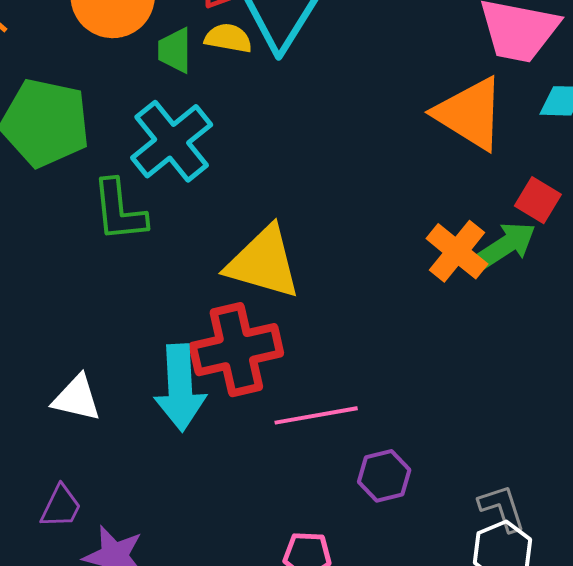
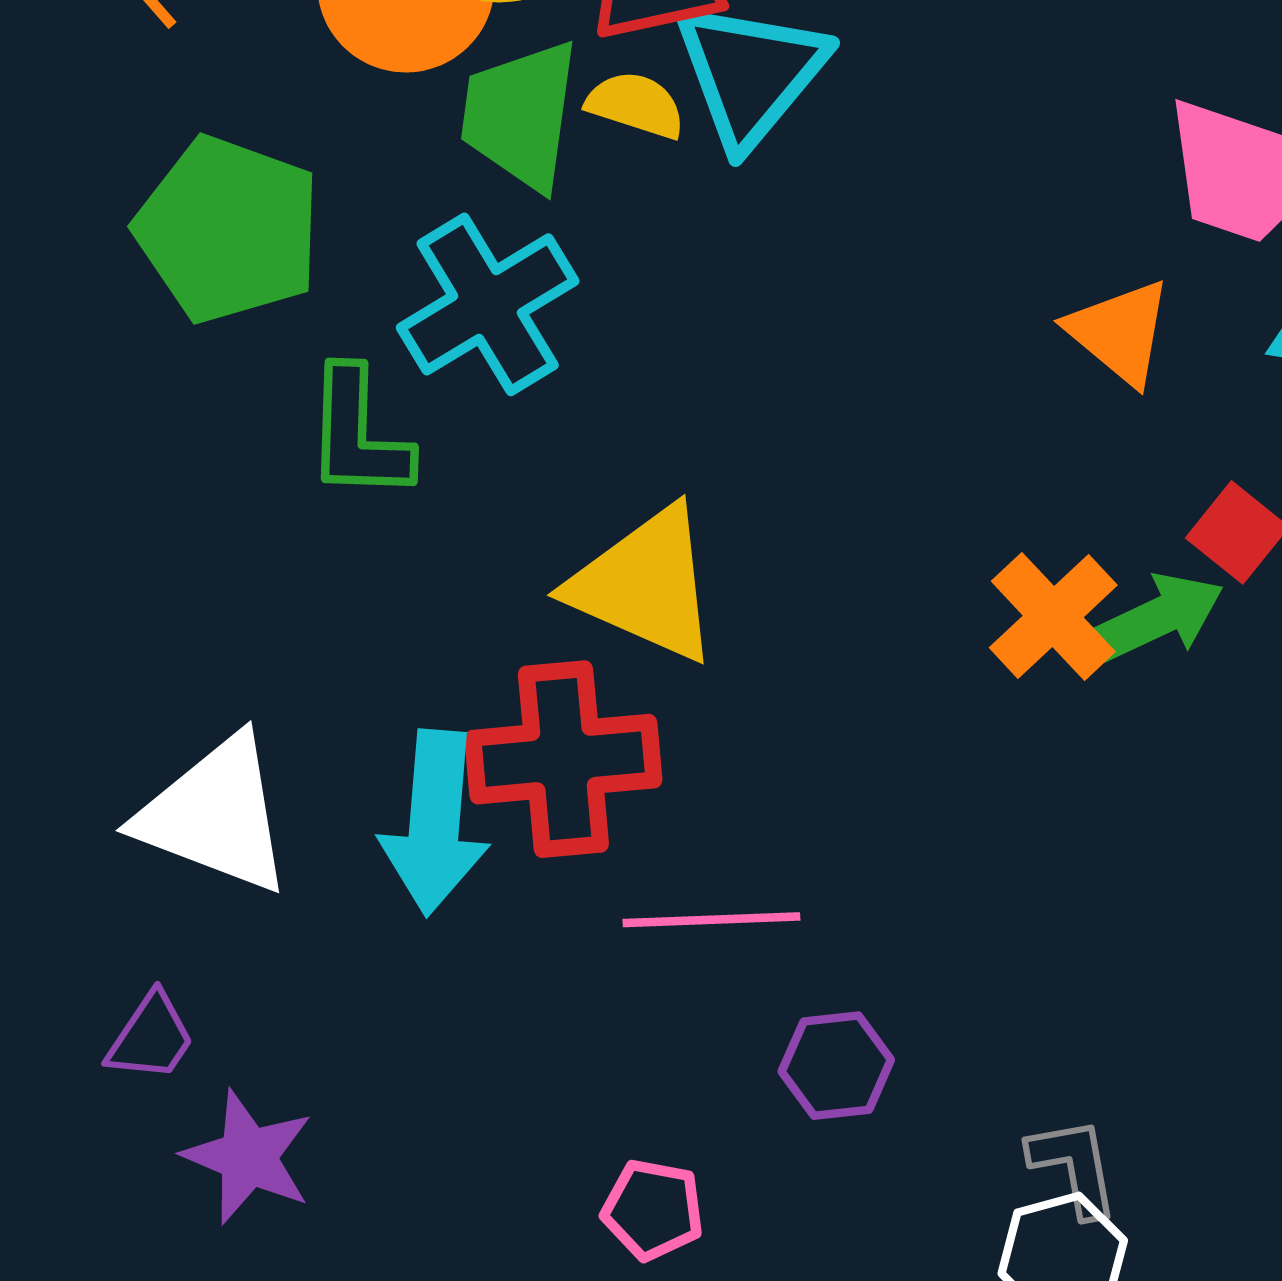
green trapezoid: (175, 50) -> (520, 115), size x1.6
orange triangle: (470, 114) -> (1120, 332), size x0.7
white triangle: (77, 398) -> (215, 815), size x1.6

